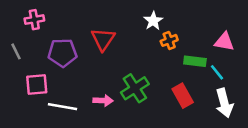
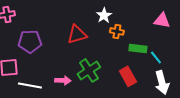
red triangle: (103, 39) -> (77, 34), moved, turned 40
orange cross: (169, 40) -> (117, 31), turned 32
pink triangle: (224, 42) -> (162, 20), moved

